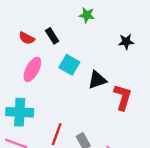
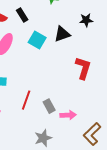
black triangle: (97, 80) -> (62, 34), moved

